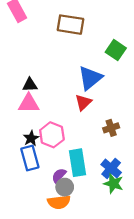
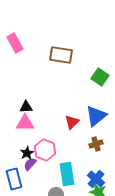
blue triangle: (90, 78) -> (96, 116), moved
blue rectangle: (30, 158) -> (14, 179), moved
purple semicircle: (59, 175) -> (30, 164), moved

